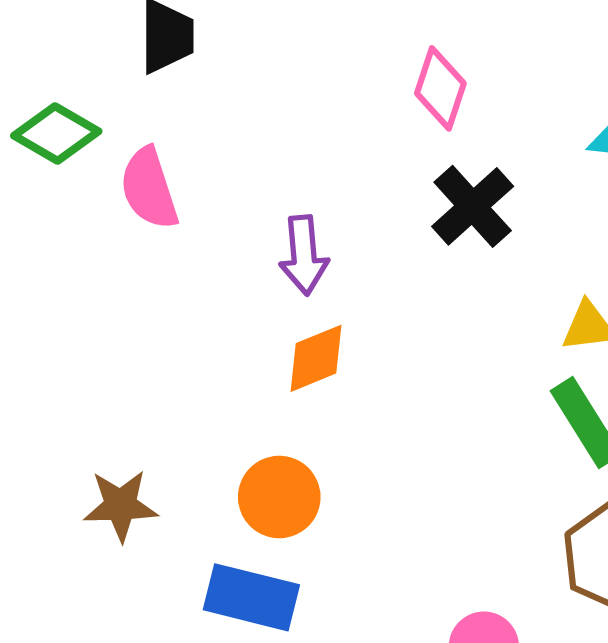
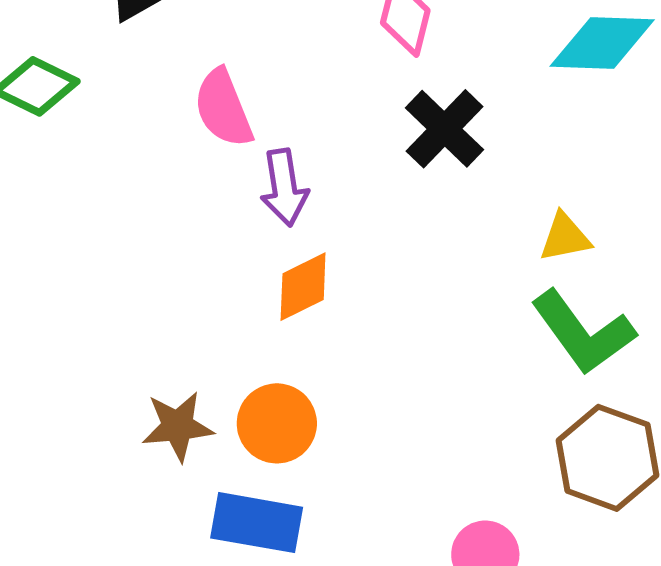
pink semicircle: (149, 188) -> (223, 108), moved
brown star: (121, 505) -> (178, 426), moved

